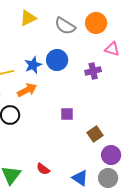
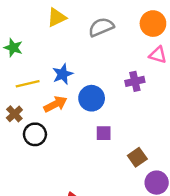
orange circle: (96, 23) -> (153, 24), moved
gray semicircle: (65, 26) -> (101, 27), turned 125
blue circle: (57, 60) -> (92, 98), moved

